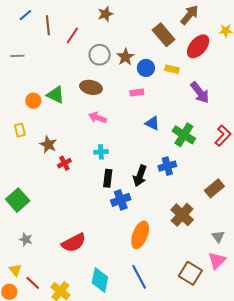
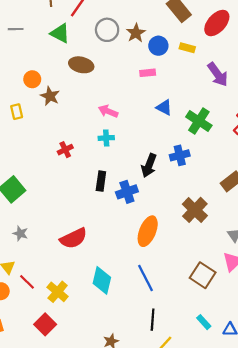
brown ellipse: (91, 87) -> (81, 65), moved
green triangle: (56, 95) -> (60, 33), moved
pink arrow: (98, 118) -> (108, 111), moved
brown star: (48, 144) -> (50, 96), moved
black rectangle: (108, 178) -> (101, 181), moved

